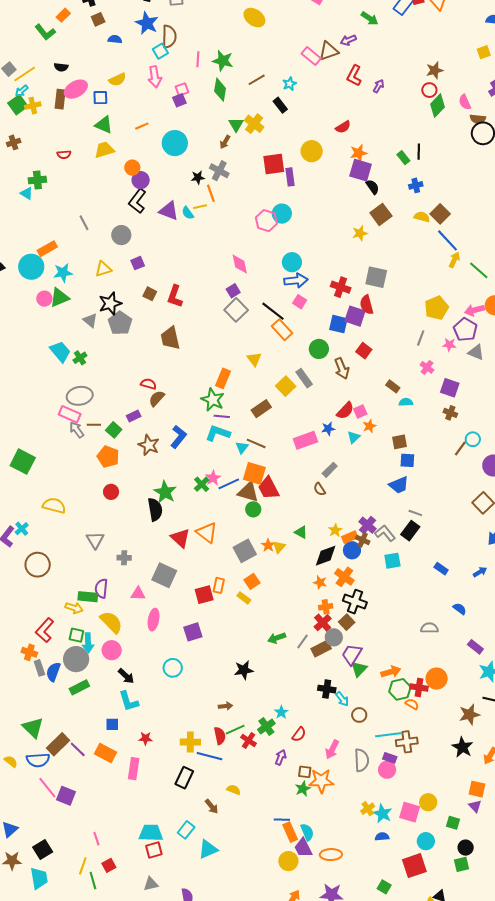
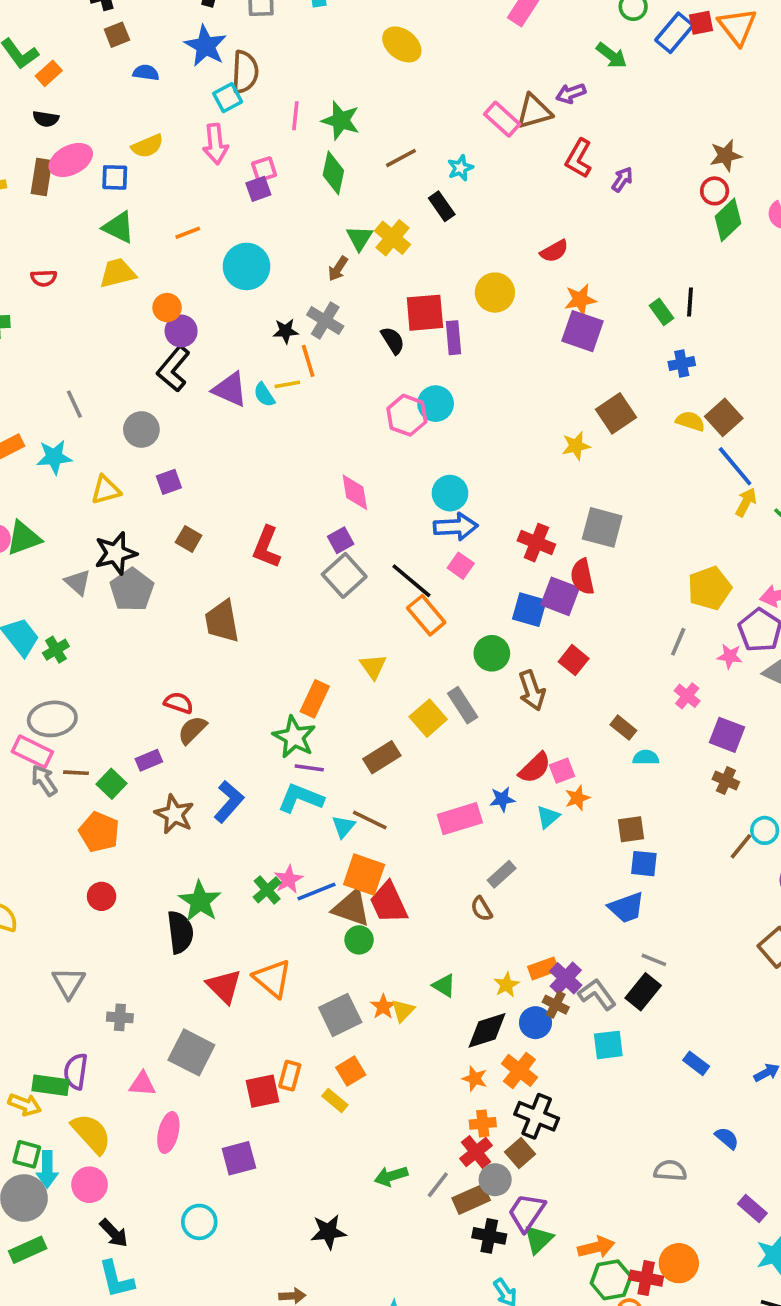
orange rectangle: (63, 15) -> (49, 73), moved
black semicircle: (373, 187) -> (393, 340), moved
cyan star: (63, 273) -> (54, 457), moved
red L-shape: (175, 296) -> (267, 547), moved
orange rectangle: (350, 537) -> (543, 968), moved
black cross: (327, 689) -> (489, 1236), moved

